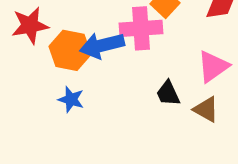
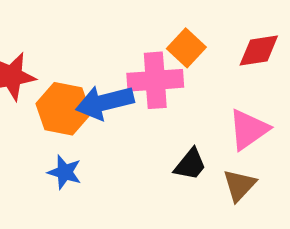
black trapezoid: (168, 93) -> (190, 164), turned -116
brown triangle: (206, 109) -> (239, 185), turned 44

